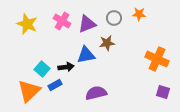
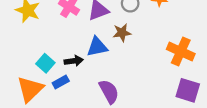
purple square: (163, 92) -> (188, 90), size x1.5
purple semicircle: (96, 93) -> (109, 91), turned 75

